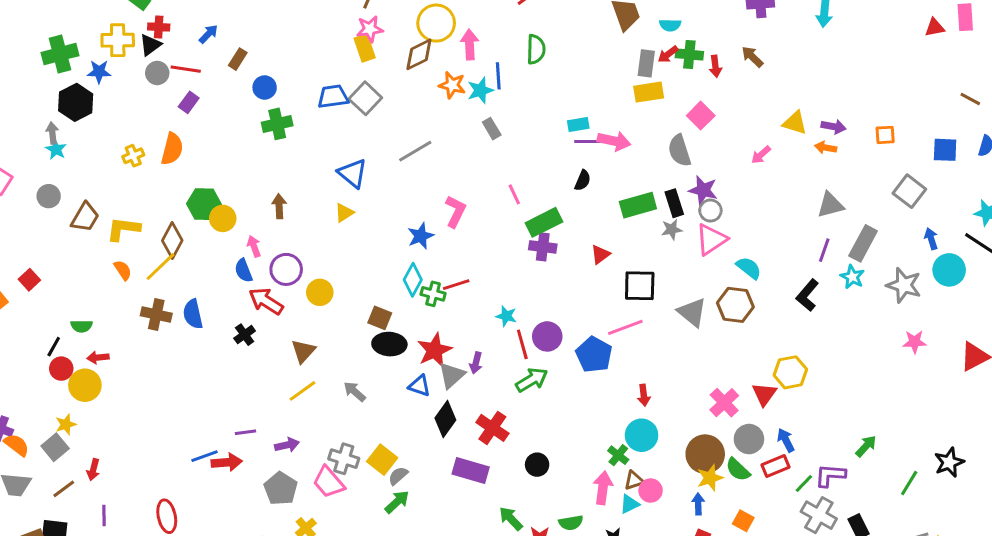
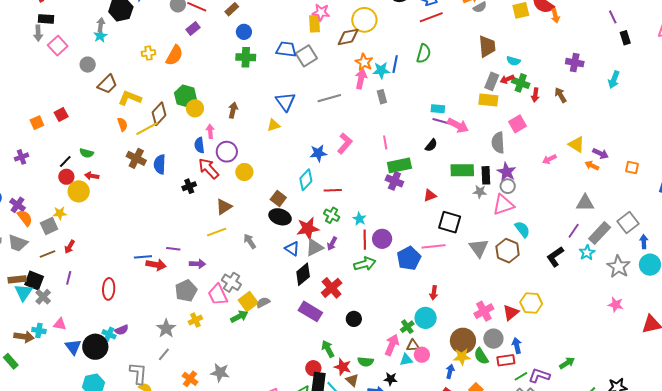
pink arrow: (470, 45) -> (361, 79), moved
gray square: (909, 191) -> (628, 223), moved
green cross: (433, 294) -> (332, 215), moved
yellow square: (382, 460) -> (248, 302), moved
green arrow: (397, 502) -> (239, 317), moved

